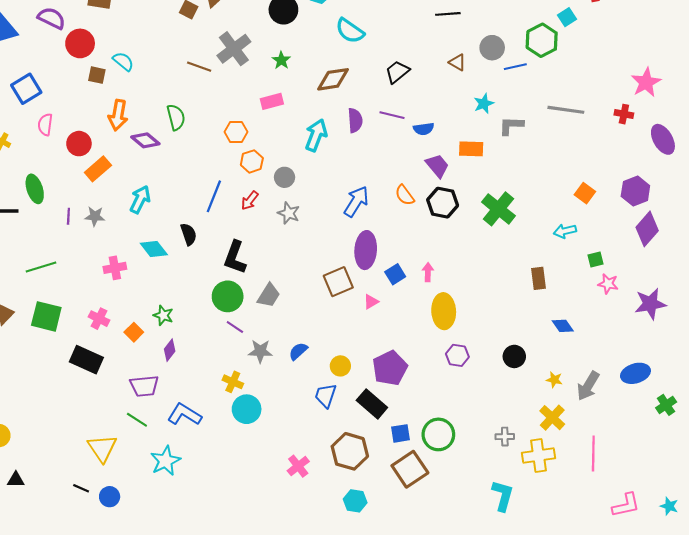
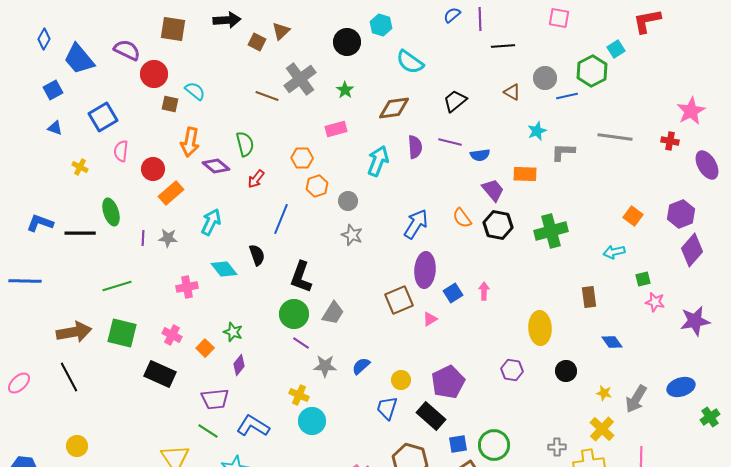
red arrow: (250, 200) -> (256, 179), moved
green cross: (498, 209) -> (551, 231), turned 36
yellow ellipse: (444, 311) -> (540, 328), moved

